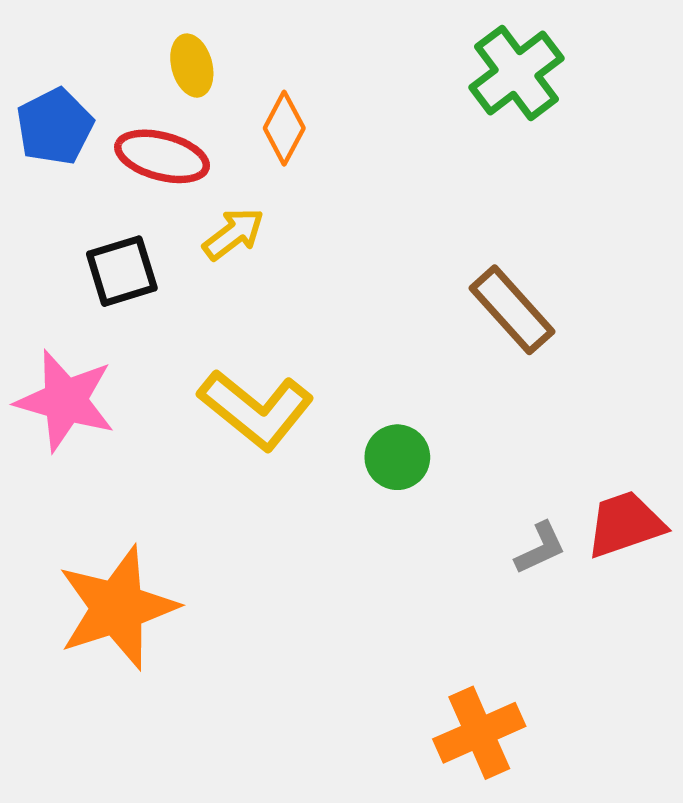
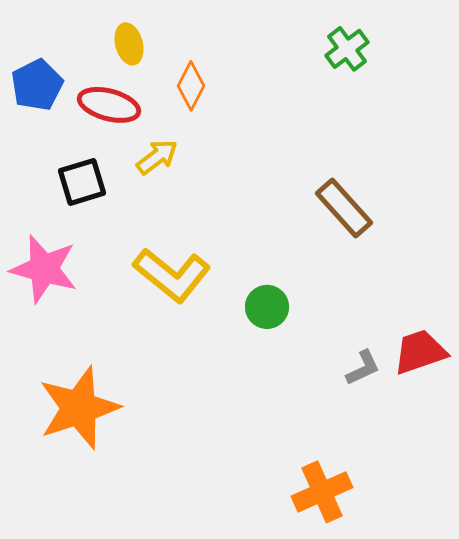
green cross: (516, 73) -> (347, 49), size x0.7

